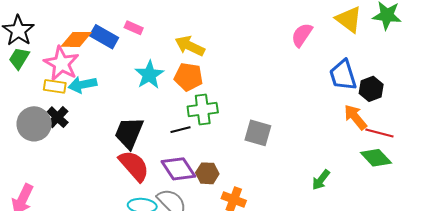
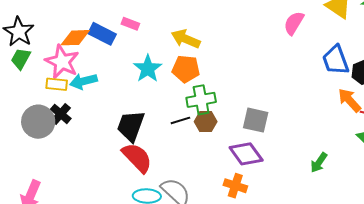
purple diamond: (178, 169) -> (246, 154), moved
brown hexagon: (207, 173) -> (206, 122), moved

